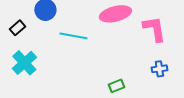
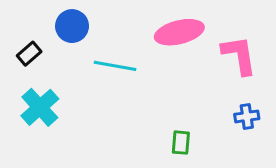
green rectangle: (116, 86) -> (181, 143), turned -63

